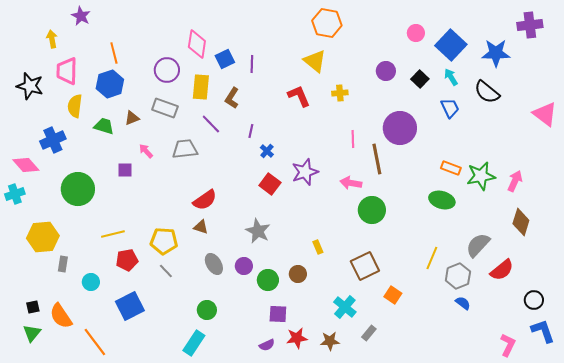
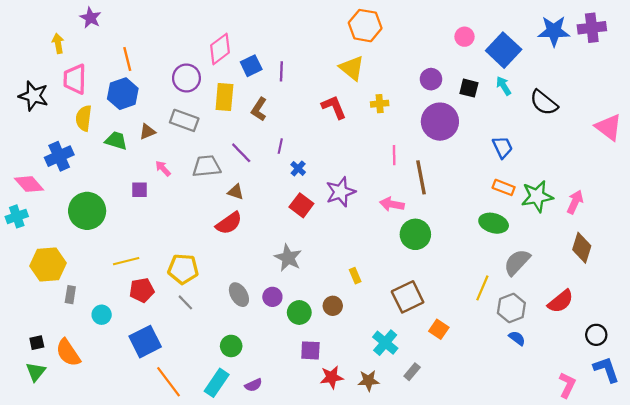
pink diamond: (197, 44) -> (220, 49), turned 44
blue star: (496, 53) -> (554, 31), moved
black square: (420, 79) -> (469, 88), turned -30
blue trapezoid: (450, 108) -> (502, 147), moved
purple line: (211, 124) -> (241, 153), moved
purple circle: (400, 128) -> (440, 122), moved
brown triangle: (201, 227) -> (236, 192), moved
gray semicircle: (478, 245) -> (517, 262), moved
orange line: (95, 342) -> (169, 382), moved
purple semicircle: (267, 345) -> (253, 385), moved

